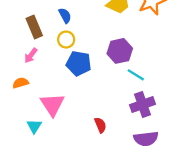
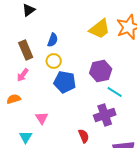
blue semicircle: (65, 16) -> (53, 40), turned 48
pink triangle: (52, 105) -> (42, 118), size x0.6
purple cross: (143, 105) -> (105, 115), moved

